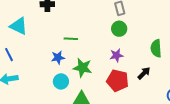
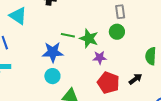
purple star: (116, 55) -> (100, 58), moved
blue star: (58, 58) -> (53, 52), size x1.5
green star: (83, 68) -> (89, 38), moved

